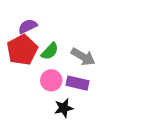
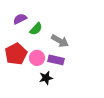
red pentagon: (22, 50) -> (16, 54), moved
green semicircle: (50, 51) -> (36, 29), moved

